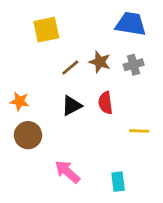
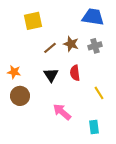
black triangle: (72, 106) -> (51, 75), turned -35
yellow line: (139, 131) -> (99, 93), turned 56
pink arrow: (67, 172) -> (62, 112), moved
cyan rectangle: (118, 182) -> (94, 127), moved

